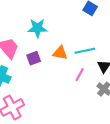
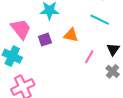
cyan line: (85, 51) -> (100, 20), moved, turned 36

